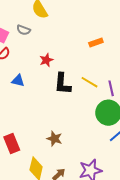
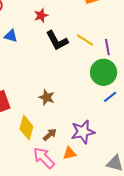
black L-shape: (63, 84) -> (57, 41), turned -35

